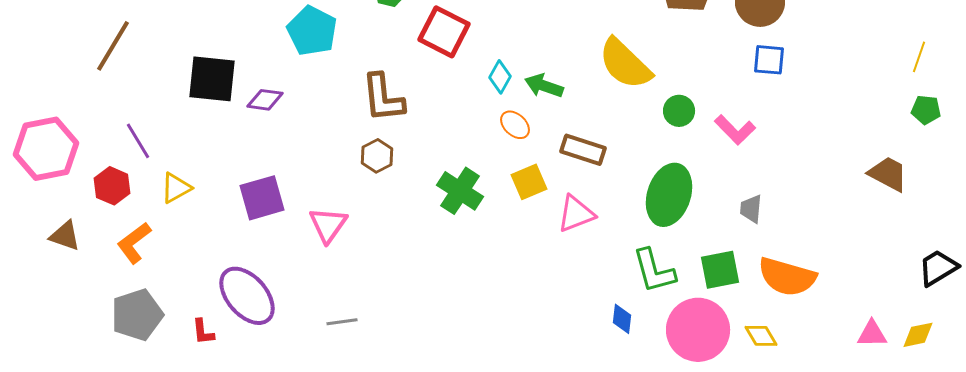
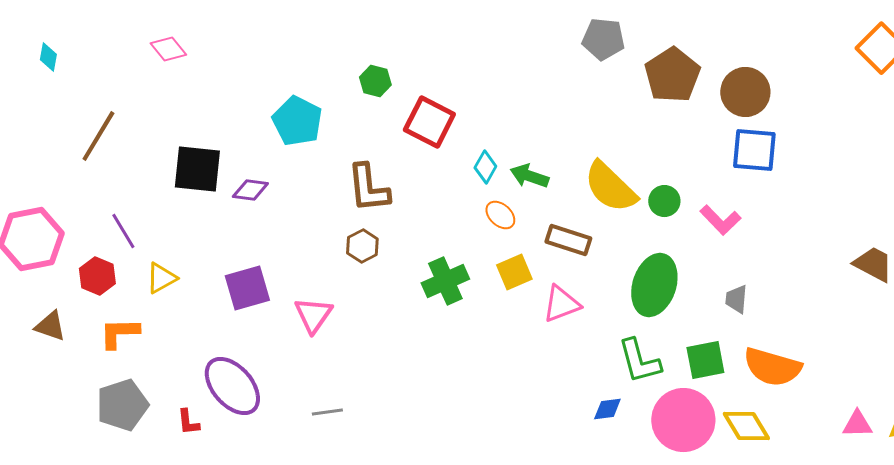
blue square: (769, 60) -> (754, 150), size x1.4
yellow semicircle: (625, 64) -> (610, 187), moved
green cross: (460, 191) -> (445, 281), turned 33
orange L-shape: (134, 243) -> (119, 333), turned 36
blue diamond: (622, 319) -> (607, 409), turned 76
yellow diamond: (761, 336) -> (746, 426), size x1.4

